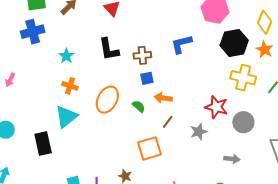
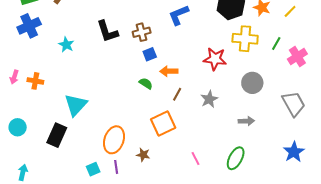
orange cross: (70, 86) -> (35, 81), moved
orange ellipse: (107, 100) -> (114, 140), moved
red star: (216, 107) -> (215, 59), moved
black rectangle: (43, 143) -> (57, 135), turned 45

